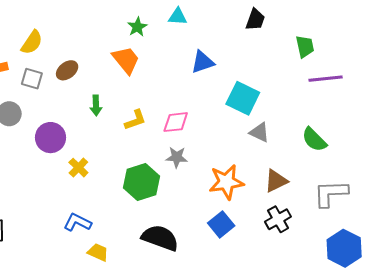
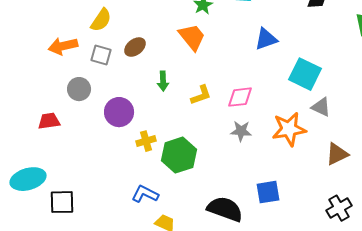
yellow cross: (78, 168) -> (146, 141), turned 30
green hexagon: (142, 182) -> (179, 155), moved
orange star: (226, 182) -> (289, 129), moved
black cross: (278, 219) -> (339, 208), moved
blue square: (221, 224) -> (268, 192), moved, turned 30

